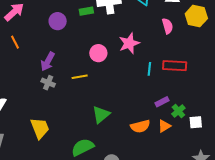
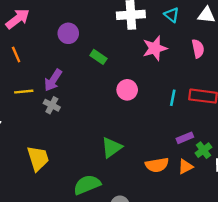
green rectangle: (86, 11) -> (98, 57), moved, turned 40
pink star: (129, 43) -> (155, 48), moved
pink circle: (98, 53) -> (127, 90), moved
yellow line: (80, 77) -> (24, 92), moved

